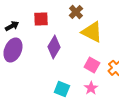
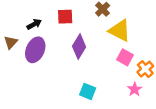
pink square: (92, 65) -> (125, 57), moved
pink star: (91, 88) -> (135, 89), moved

